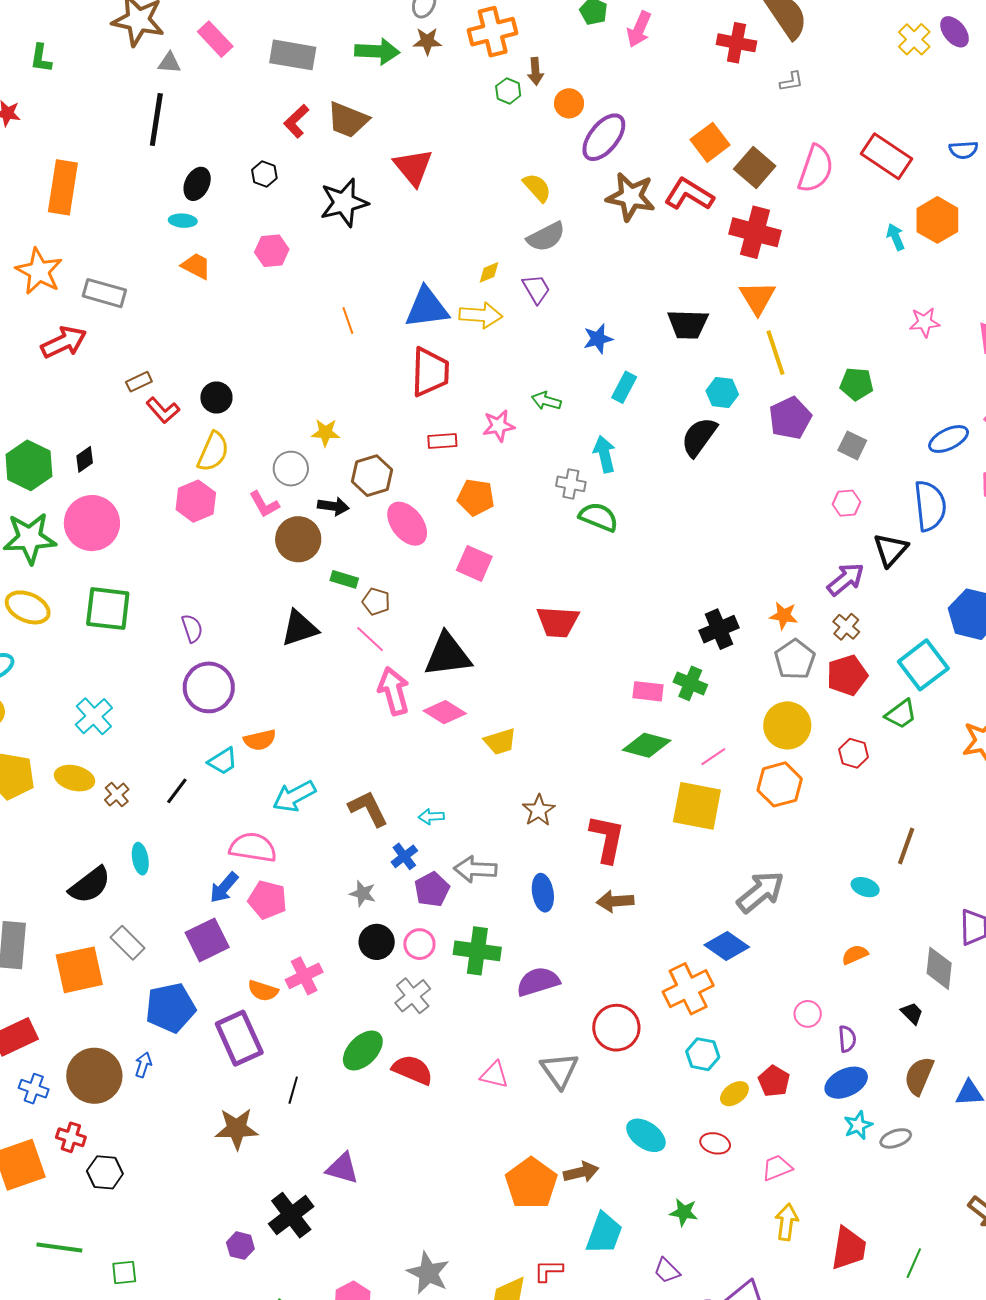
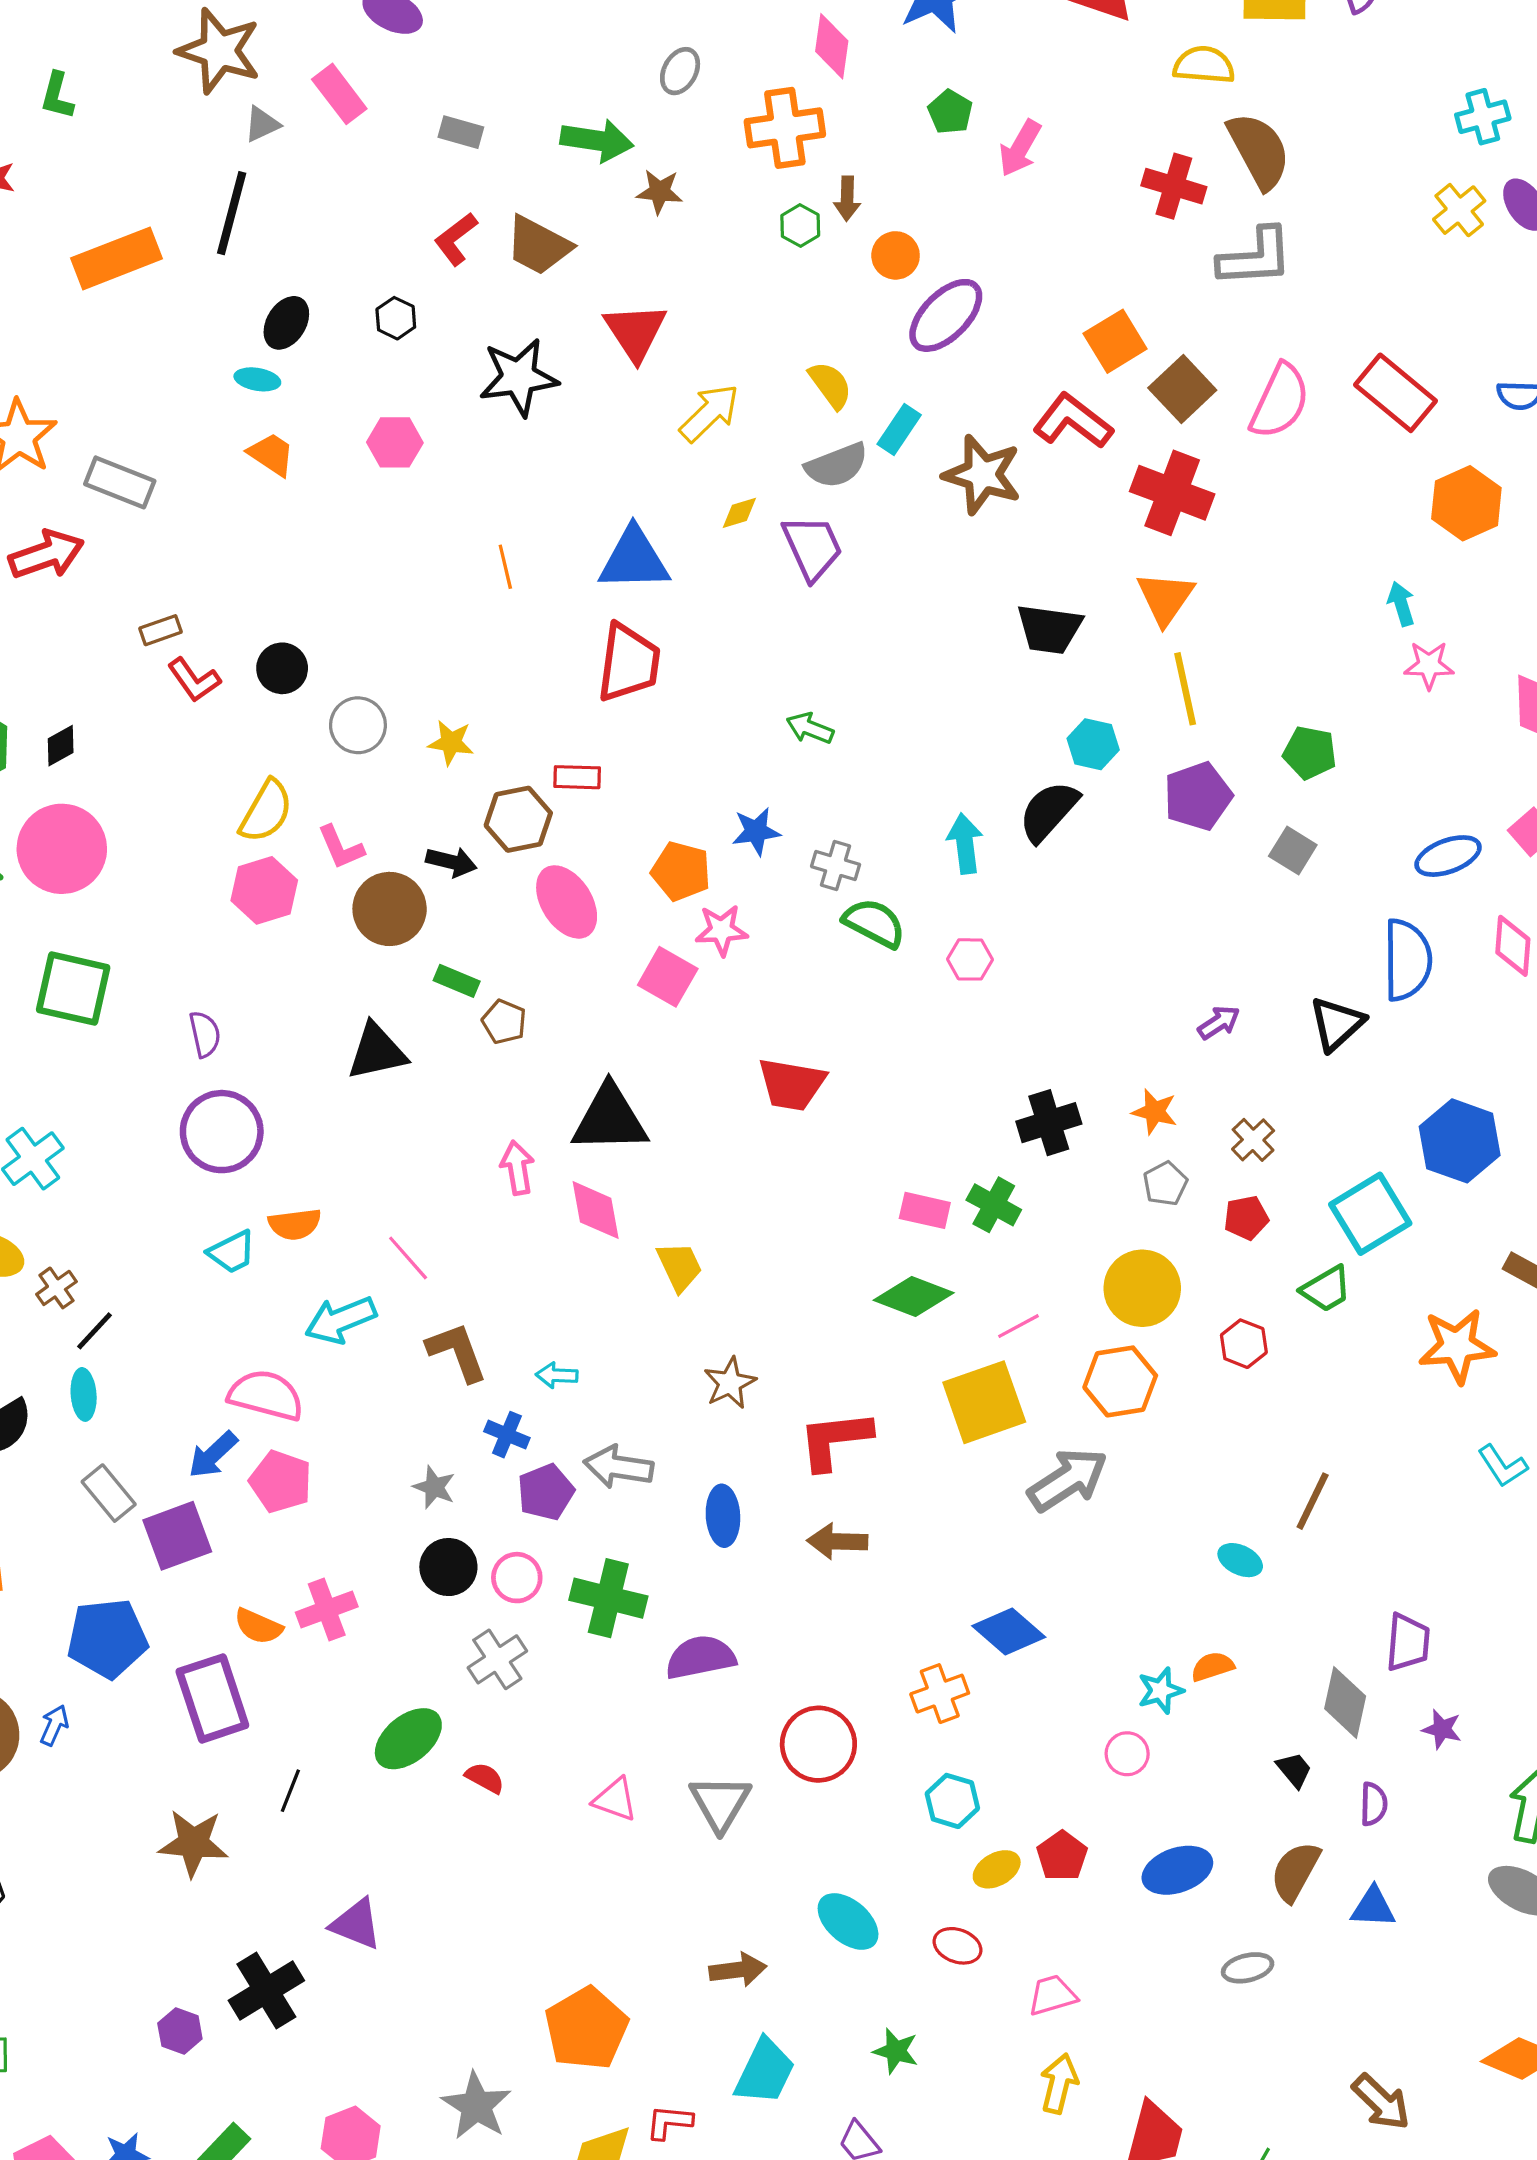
brown star: (427, 41) -> (660, 192), moved
gray rectangle: (293, 55) -> (461, 132), size x0.6
gray triangle: (169, 63) -> (262, 124), turned -35
gray L-shape: (791, 82) -> (1255, 257), size x2.0
orange rectangle: (63, 187) -> (116, 258), moved, turned 54
brown star: (631, 197) -> (982, 475), moved
cyan arrow: (896, 237) -> (1401, 604), moved
purple trapezoid: (536, 289) -> (812, 547), size x1.4
yellow arrow: (481, 315) -> (709, 413), moved, turned -54
blue star: (598, 339) -> (756, 831), moved
cyan rectangle: (624, 387) -> (899, 429), moved
pink star: (499, 426) -> (721, 930), moved
red rectangle: (442, 441) -> (577, 777), moved
yellow semicircle: (213, 452) -> (266, 811), moved
cyan arrow: (605, 454) -> (965, 844), moved
gray circle: (291, 469) -> (358, 725), moved
pink hexagon: (196, 501) -> (264, 890), moved
pink hexagon: (846, 503) -> (970, 959), moved
purple arrow: (846, 579) -> (1219, 1022), moved, size x0.7
pink line: (370, 639) -> (408, 1258), moved
gray pentagon: (795, 659) -> (1165, 1184), size x0.7
red pentagon: (847, 675) -> (1246, 1218), size x0.7
pink arrow: (394, 691) -> (517, 1168), size x0.7
pink diamond: (445, 712) -> (596, 1210), turned 42
yellow trapezoid: (500, 742) -> (680, 1267), turned -104
black line: (177, 791) -> (94, 1331), moved
yellow square: (697, 806) -> (984, 1402), turned -36
red L-shape: (607, 839) -> (835, 1440), turned -114
blue cross: (404, 856) -> (507, 1435), turned -36
gray arrow: (761, 892) -> (1068, 1480), moved
gray rectangle: (128, 943) -> (109, 1493), moved
orange cross: (688, 989) -> (940, 1694), size x0.7
purple semicircle: (847, 1039) -> (1374, 1804), moved
red semicircle: (413, 1070) -> (485, 1778), size x0.6
cyan star: (858, 1125) -> (1161, 1691), moved
orange pentagon: (531, 1183) -> (586, 2029), moved

